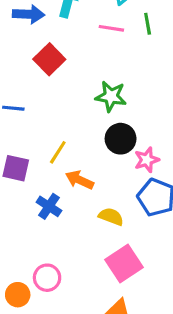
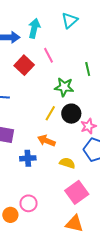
green line: (148, 24) -> (88, 69), moved
pink line: (111, 28) -> (48, 55), moved, turned 56
yellow line: (58, 152) -> (50, 113), moved
blue cross: (49, 206) -> (28, 158), turned -35

